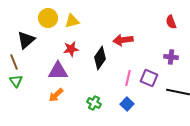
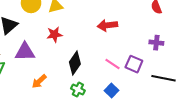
black diamond: (100, 58) -> (75, 63), moved
purple triangle: (58, 71) -> (25, 52), moved
pink line: (128, 78) -> (113, 64), turned -70

